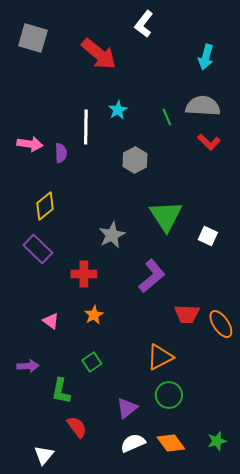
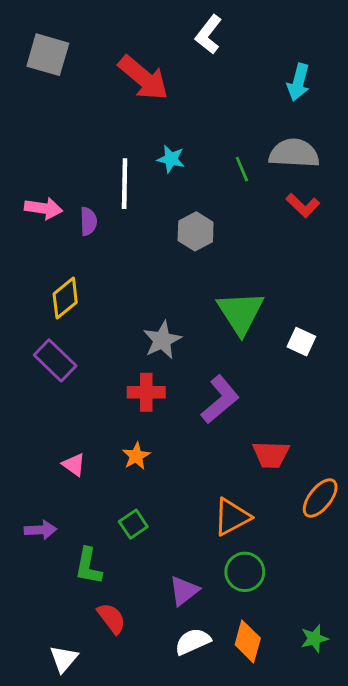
cyan star: (118, 110) -> (171, 159), turned -30
red cross: (84, 274) -> (146, 392), moved
orange ellipse: (221, 324) -> (320, 498), moved, turned 72
orange diamond: (171, 443) -> (248, 641), turned 52

